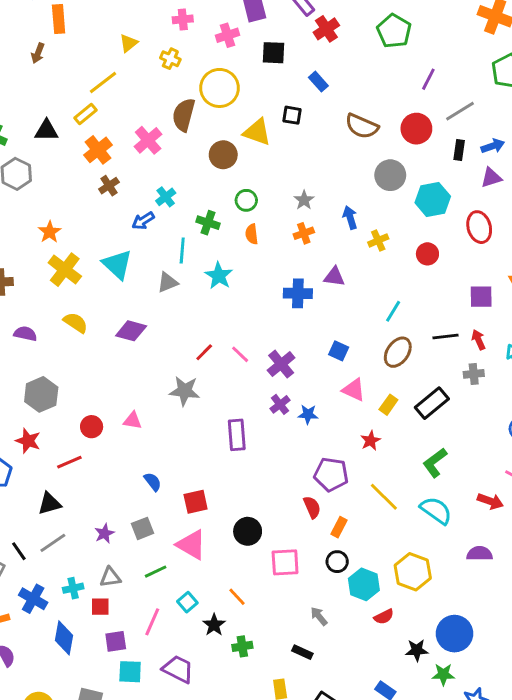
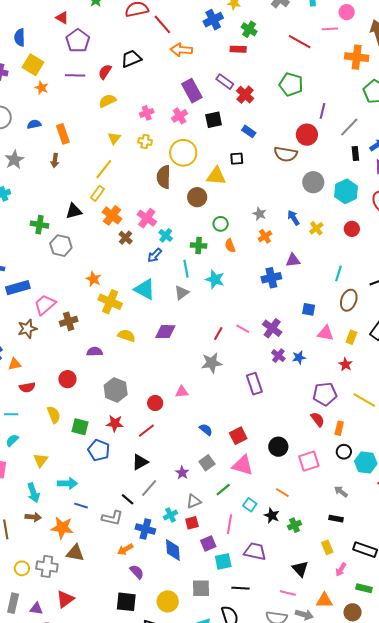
red circle: (416, 129) -> (307, 135), moved
pink cross: (148, 140) -> (147, 218), moved

